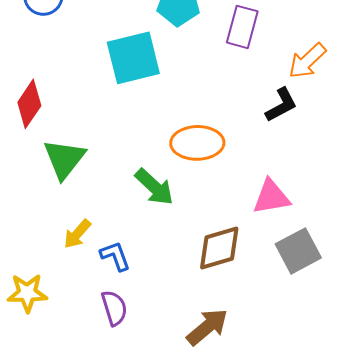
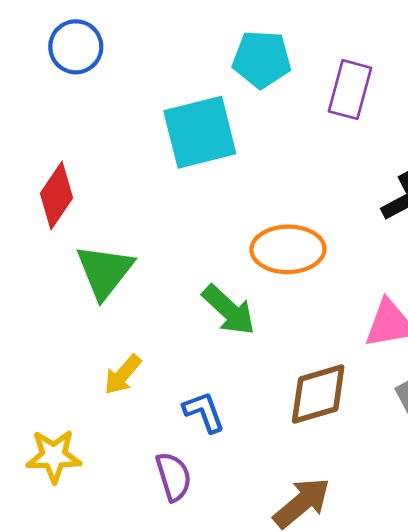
blue L-shape: (115, 256) -> (204, 412), moved

